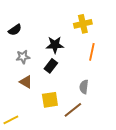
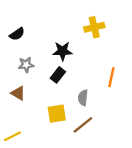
orange line: (92, 52) -> (111, 77), moved
brown triangle: (26, 82) -> (18, 93), moved
gray semicircle: (84, 87) -> (83, 98), moved

